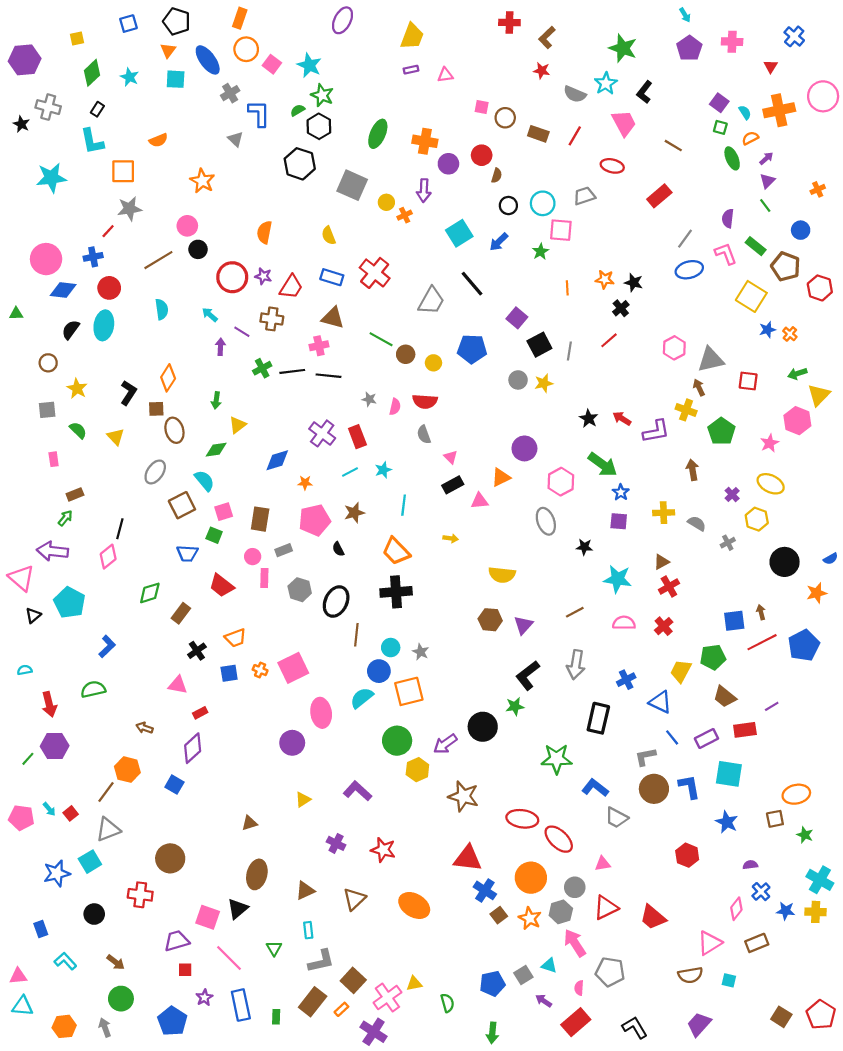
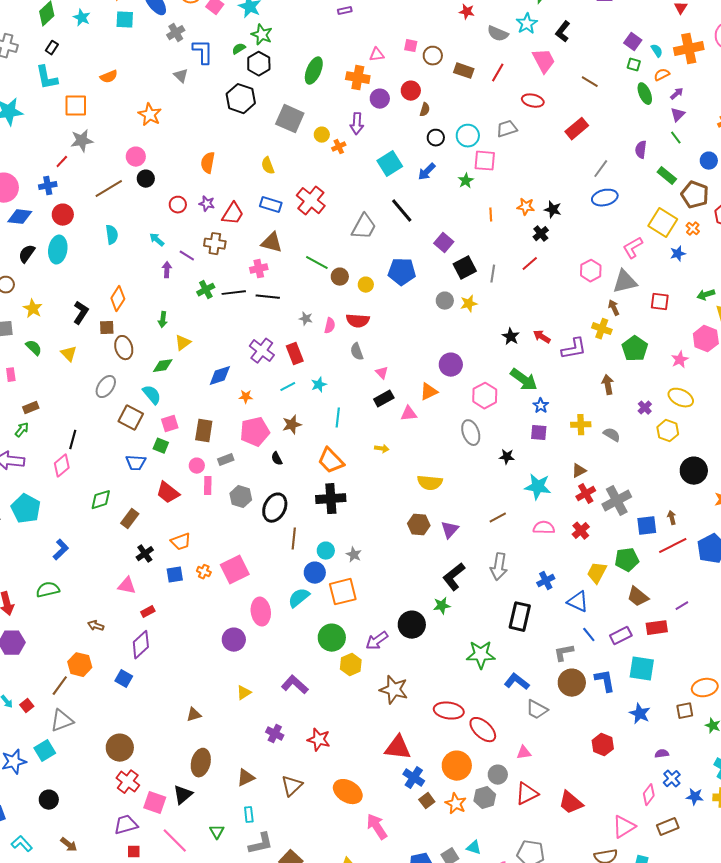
pink triangle: (445, 75) -> (377, 55), moved
pink L-shape: (726, 254) -> (633, 248), moved, turned -100
red circle: (232, 277) -> (178, 205), size x0.6
orange cross: (790, 334) -> (693, 229), moved
brown square: (182, 505) -> (131, 418), turned -35
gray cross: (728, 543) -> (617, 501), moved, size x2.0
red cross: (140, 895) -> (128, 782), moved, turned 30
pink arrow: (575, 943) -> (377, 827), moved

